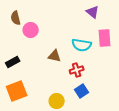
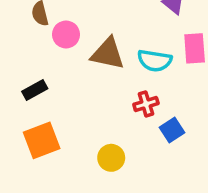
brown triangle: (55, 56) -> (108, 54), moved, size x1.5
blue square: (82, 91) -> (172, 130), moved

